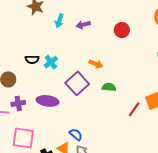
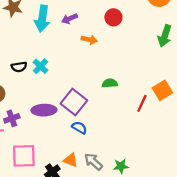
cyan arrow: (59, 21) -> (42, 19), size x1.6
orange arrow: (96, 64) -> (89, 40), moved
purple square: (77, 83) -> (74, 102), moved
blue semicircle: (76, 134) -> (79, 128), moved

